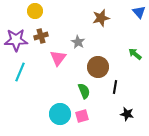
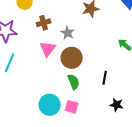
brown cross: (41, 36) -> (44, 23), moved
brown circle: (98, 67) -> (72, 58), moved
pink square: (82, 116) -> (72, 107), turned 32

